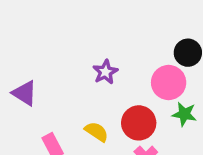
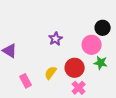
yellow semicircle: (97, 132) -> (51, 73), turned -88

